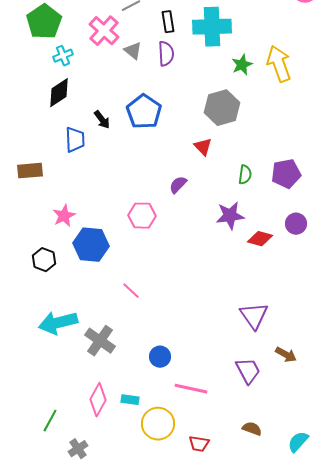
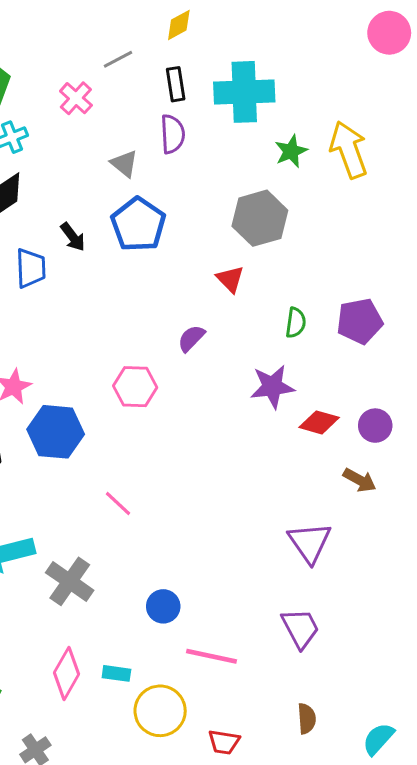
pink cross: (104, 31) -> (76, 98), size x0.7
gray triangle: (133, 51) -> (124, 164), moved
purple circle: (296, 224) -> (375, 426), moved
brown arrow: (286, 355) -> (360, 480), moved
brown semicircle: (252, 429) -> (307, 719), turned 66

